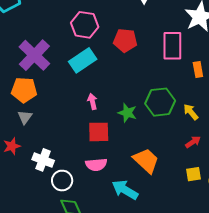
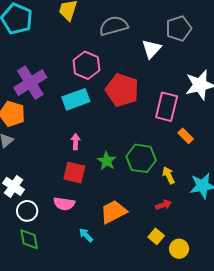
red pentagon: (125, 40) -> (122, 90), size x1.4
orange rectangle: (198, 70) -> (186, 136), turned -49
orange trapezoid: (146, 161) -> (113, 212), turned -84
yellow square: (193, 174) -> (156, 236), turned 35
cyan arrow: (125, 190) -> (86, 235), size x0.6

